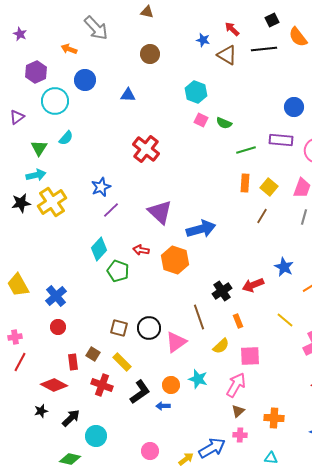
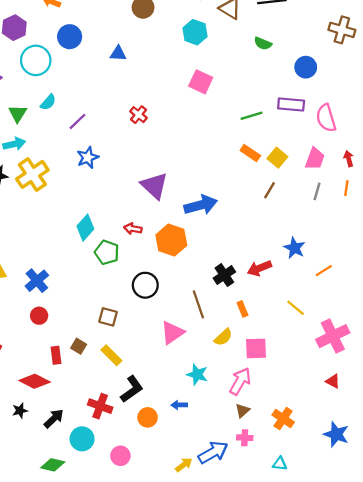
cyan hexagon: (196, 92) -> (195, 32), moved
pink square: (201, 120) -> (201, 82), size x1.5
green semicircle: (224, 123) -> (263, 43), moved
red cross: (146, 149) -> (139, 115), size x0.6
orange rectangle: (245, 183) -> (250, 153), turned -60
purple line: (111, 210) -> (78, 121), moved
black circle: (149, 328) -> (145, 285), moved
red cross: (102, 385) -> (100, 406), moved
orange circle: (171, 385) -> (148, 417), moved
blue arrow: (163, 406) -> (179, 405), moved
orange cross: (274, 418) -> (283, 419), turned 30
pink circle: (150, 451) -> (120, 456), moved

